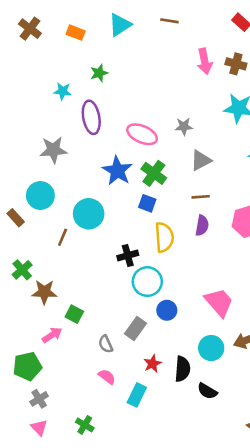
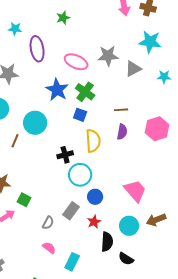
green star: (99, 73) -> (63, 18), moved
gray star: (184, 126) -> (108, 56), size x1.5
gray triangle: (201, 160) -> (133, 69), moved
gray semicircle: (106, 344) -> (48, 223), turned -128
red star: (153, 364) -> (94, 222), moved

